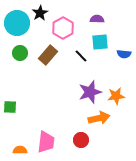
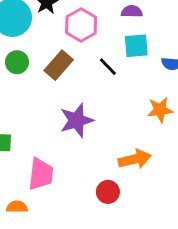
purple star: (90, 92) -> (77, 120), moved
orange star: (116, 96) -> (160, 110), moved
pink trapezoid: (46, 142) -> (41, 174), moved

